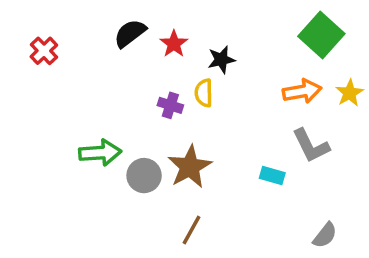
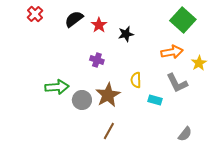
red cross: (44, 51) -> (35, 14), moved
yellow semicircle: (204, 93) -> (136, 80), moved
yellow star: (350, 93) -> (199, 63), moved

